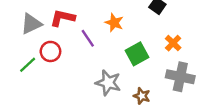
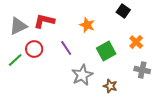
purple line: (88, 38) -> (66, 48), moved
gray cross: (180, 77) -> (142, 70), size x0.7
gray star: (108, 83) -> (82, 75), turned 30

